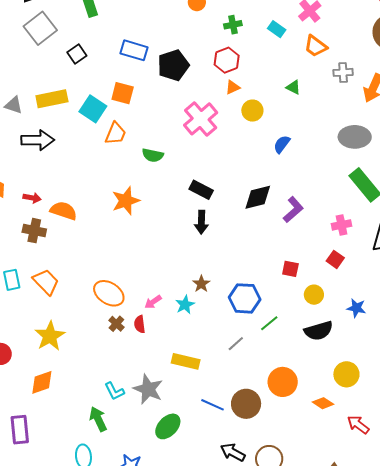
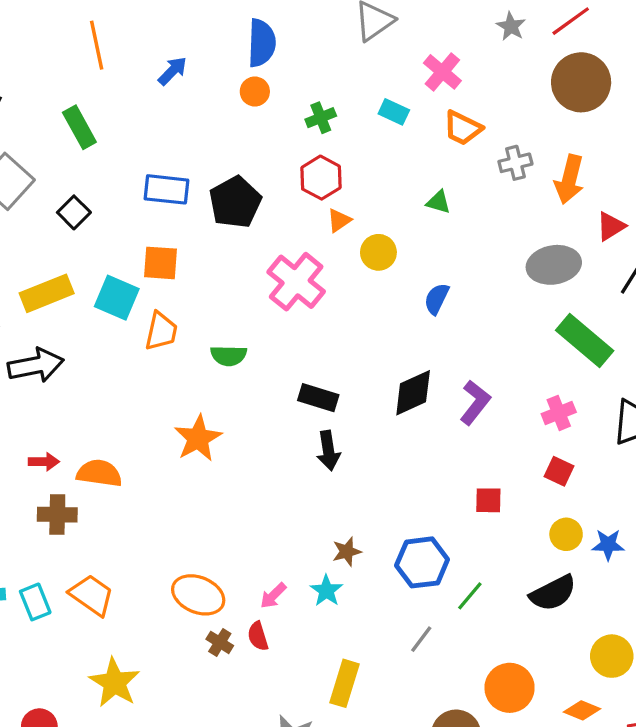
brown star: (201, 284) -> (347, 552), turned 30
yellow circle: (314, 295) -> (566, 534), moved
yellow rectangle: (186, 361) -> (344, 683), turned -76

